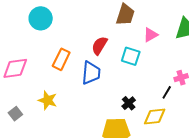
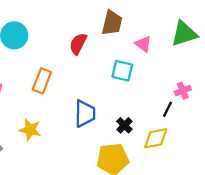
pink triangle: (151, 35) -> (143, 44), turned -49
red semicircle: (99, 46) -> (78, 44), moved
blue trapezoid: (91, 73) -> (85, 114), moved

